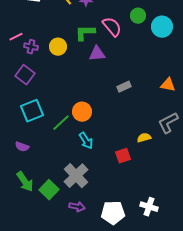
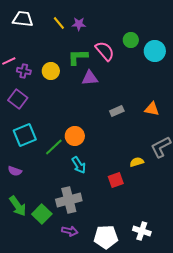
orange triangle: (168, 85) -> (152, 109), moved
gray cross: (76, 176) -> (69, 200), turned 30

